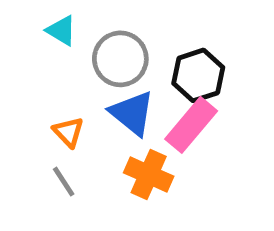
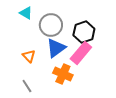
blue triangle: (132, 113) -> (56, 48), turned 45
gray line: (64, 182) -> (27, 86), moved

